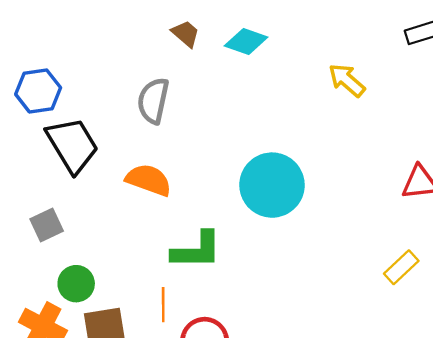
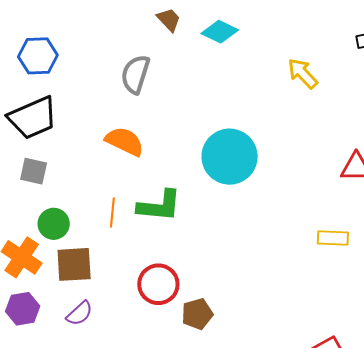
black trapezoid: (72, 145) -> (33, 118), moved, turned 92
gray square: (47, 225) -> (34, 171), turned 32
yellow rectangle: (401, 267) -> (333, 238), turned 40
orange line: (163, 305) -> (112, 212), moved

